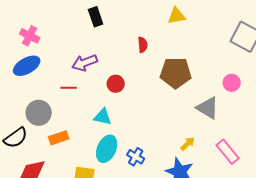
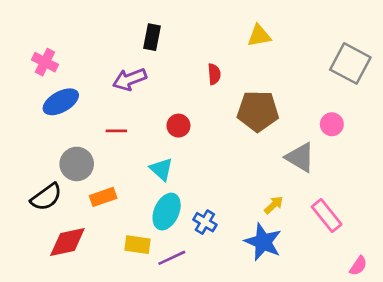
black rectangle: (96, 17) -> (152, 37), turned 30
pink cross: (30, 36) -> (45, 62), moved
purple arrow: (85, 63) -> (130, 79), moved
cyan triangle: (103, 117) -> (161, 169), turned 30

